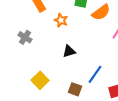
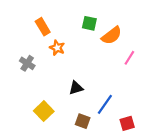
orange star: (61, 20) -> (57, 48), moved
black triangle: (69, 51) -> (76, 88), moved

